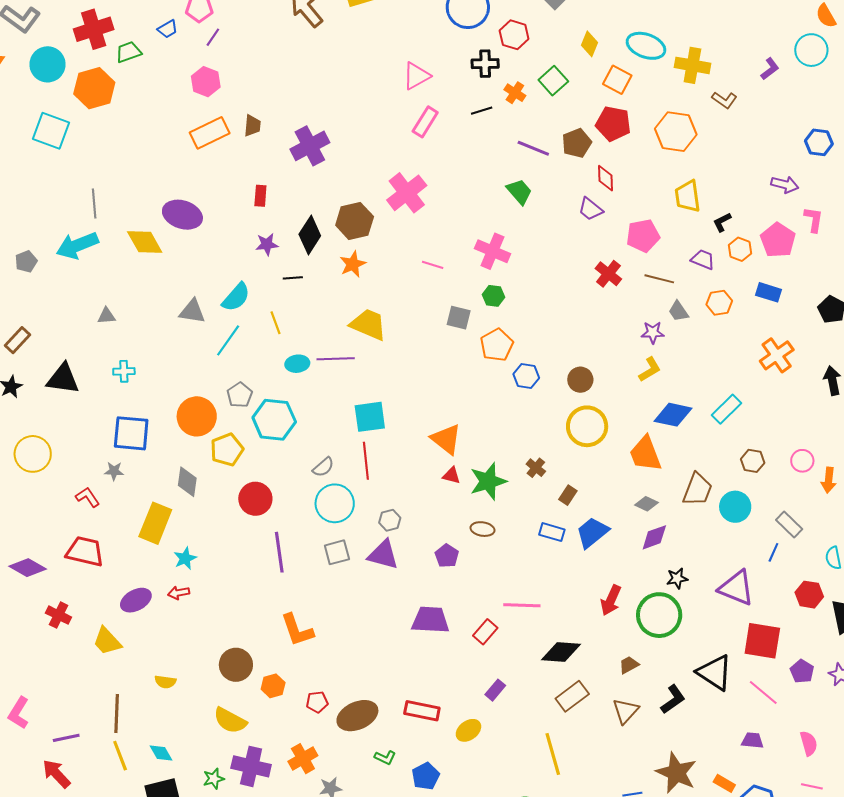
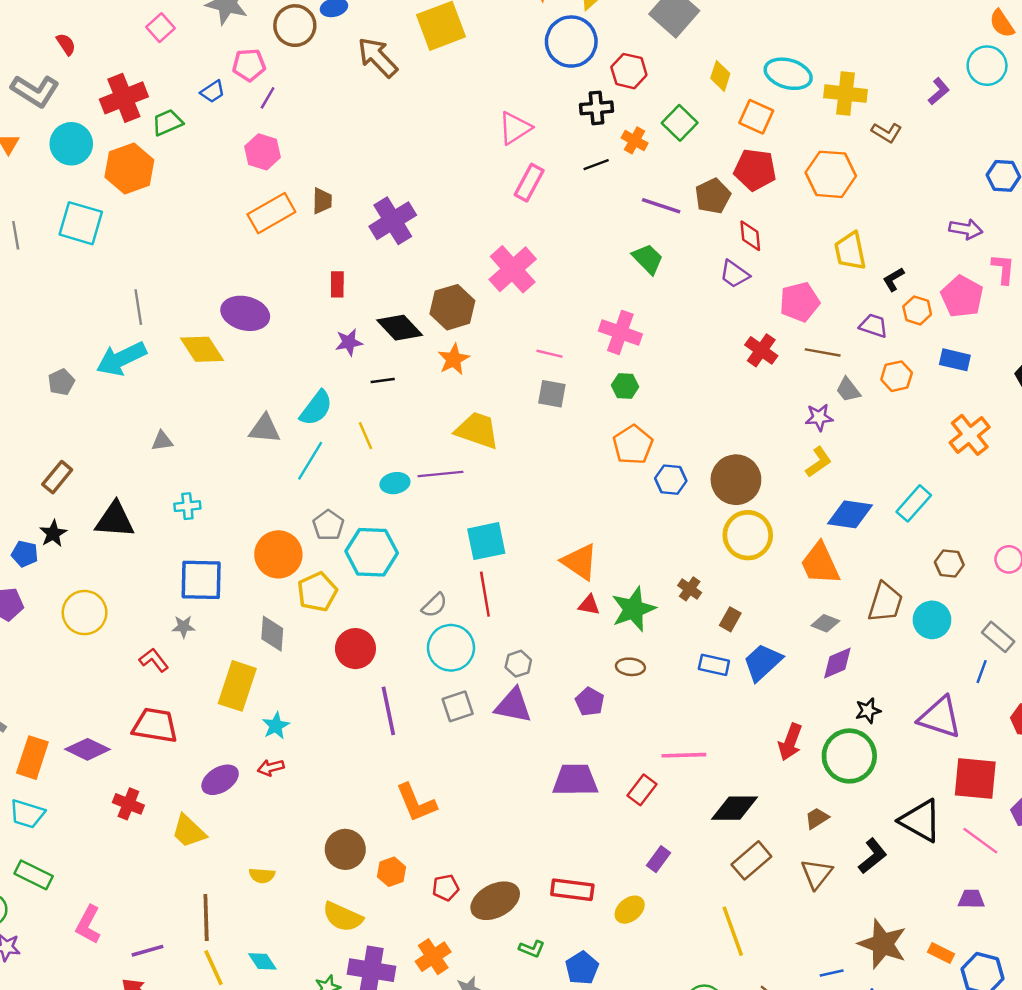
black diamond: (310, 235) -> (400, 328), turned -72
gray square: (459, 318) -> (552, 394), moved
brown circle: (580, 380) -> (736, 480), size x1.6

